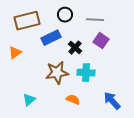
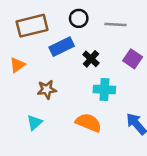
purple square: (101, 41) -> (133, 59), moved
brown star: (57, 73) -> (47, 90), moved, size x0.7
orange semicircle: (73, 100) -> (88, 123), size x1.5

